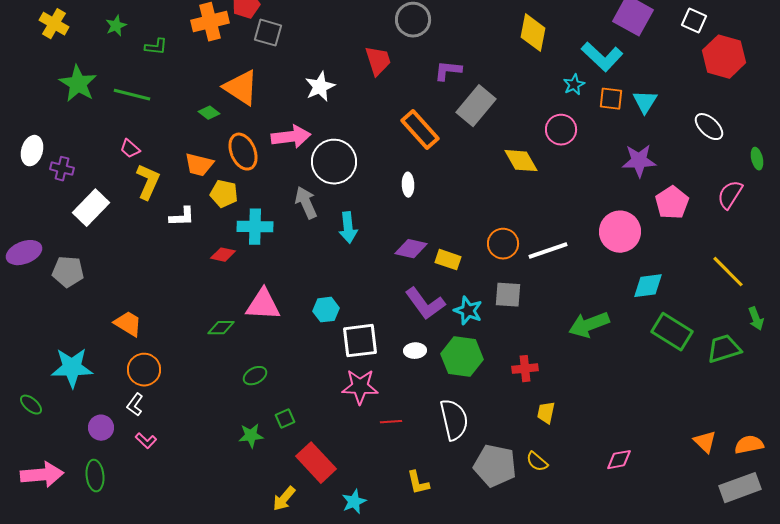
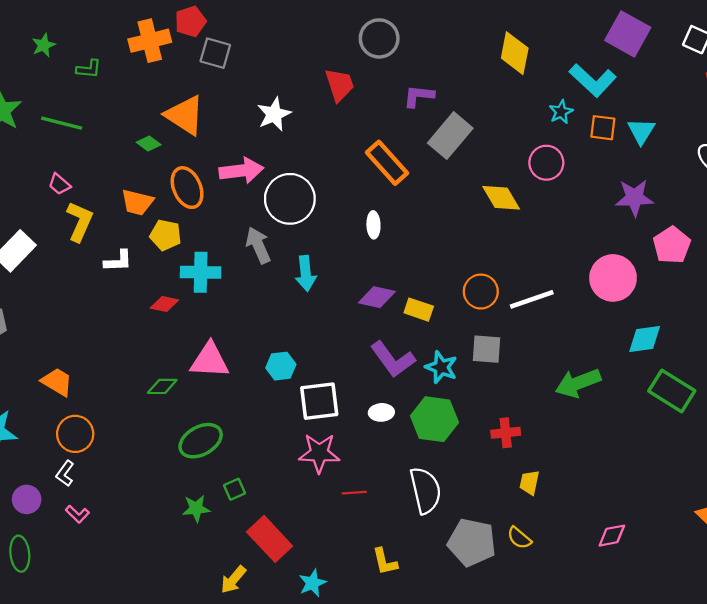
green ellipse: (255, 376) -> (201, 441), size x1.6

